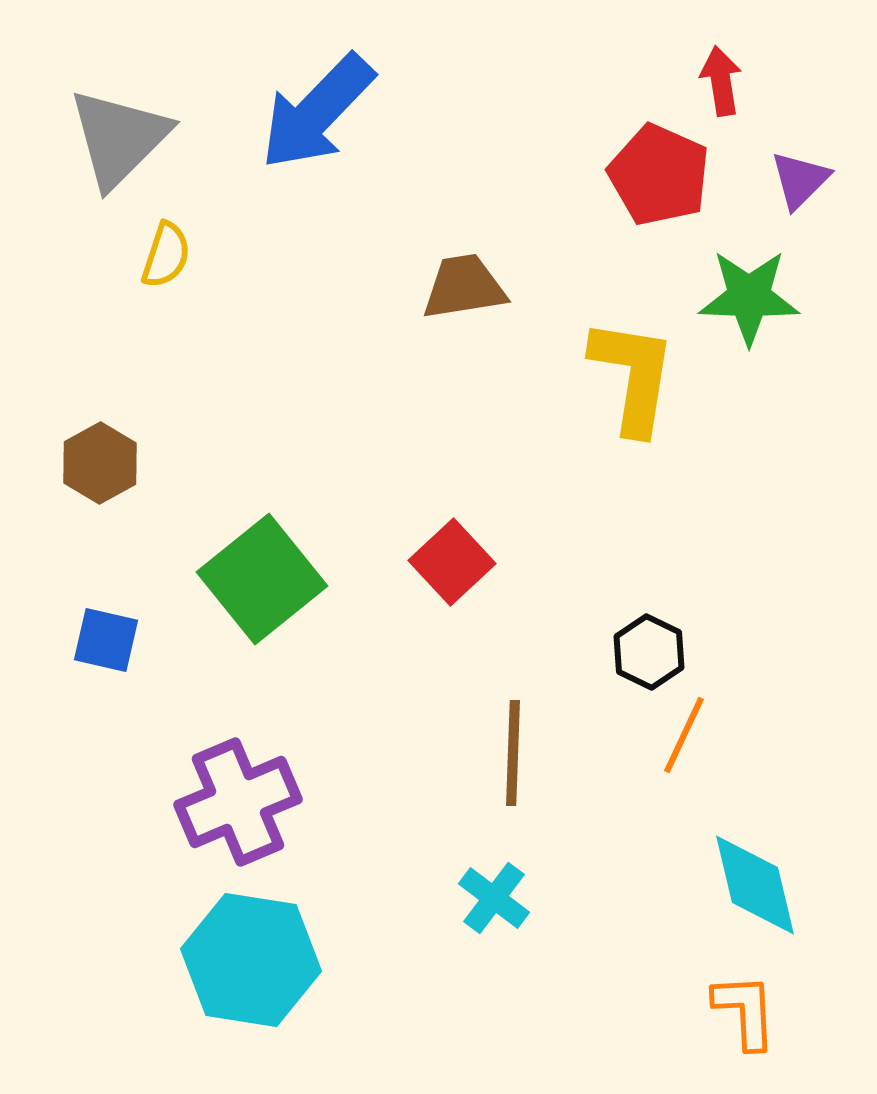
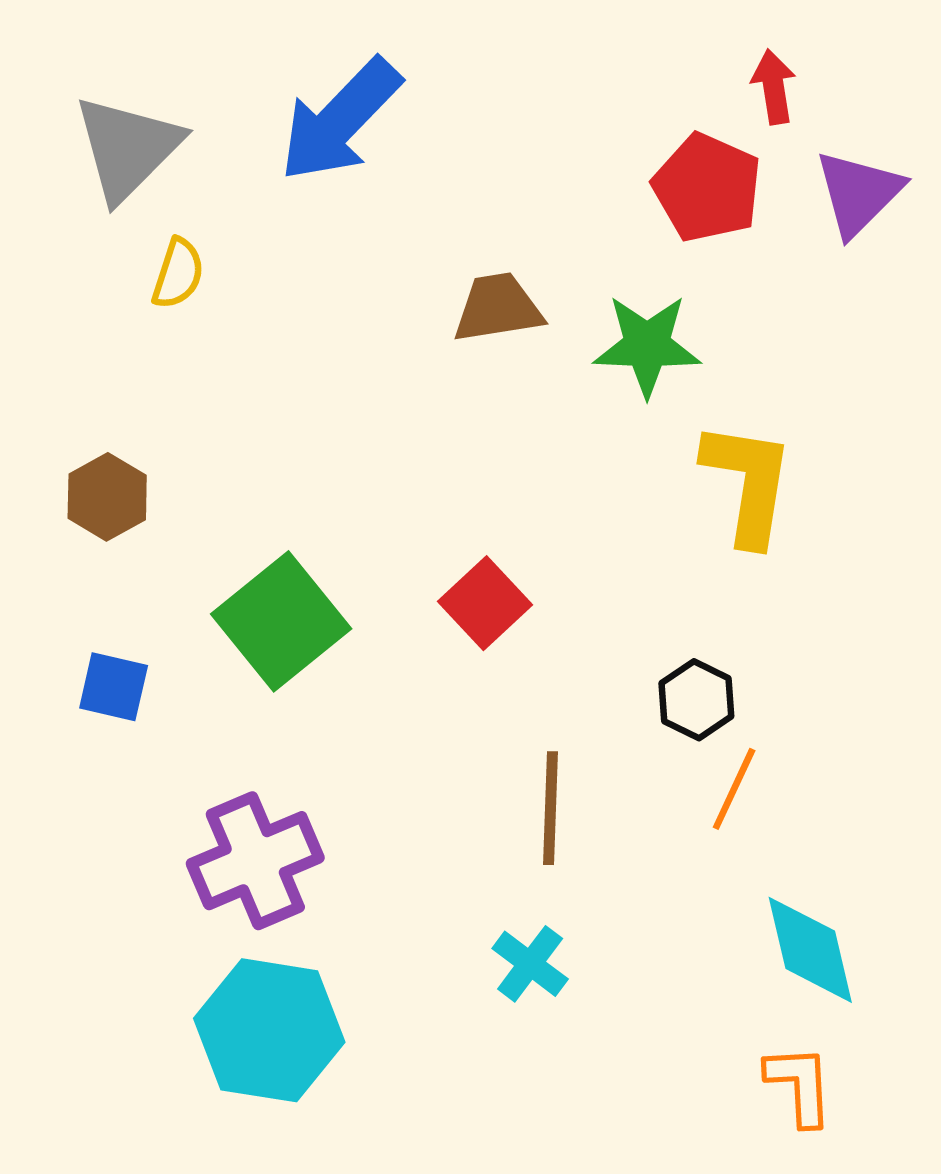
purple triangle: (800, 180) -> (859, 193), size x1.4
green star: (749, 297) -> (647, 345), moved
yellow L-shape: (633, 376) -> (748, 483), moved

